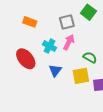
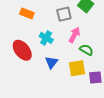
pink arrow: (69, 42) -> (74, 35), moved

